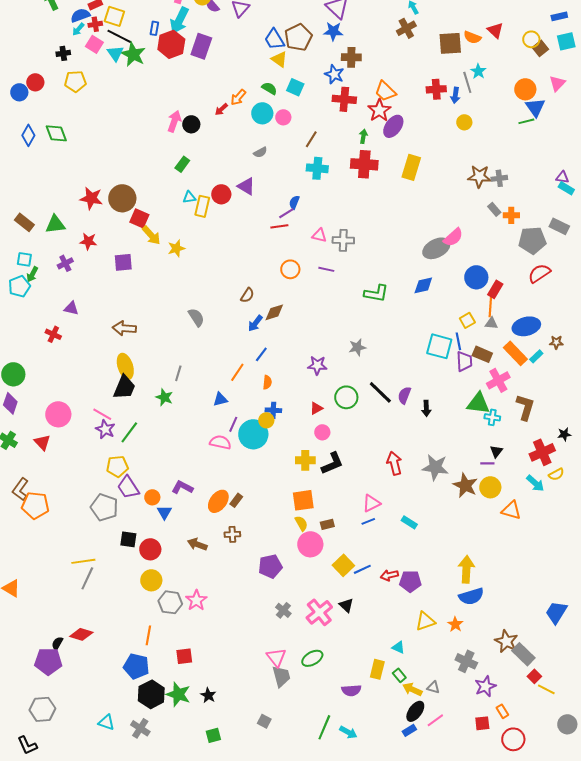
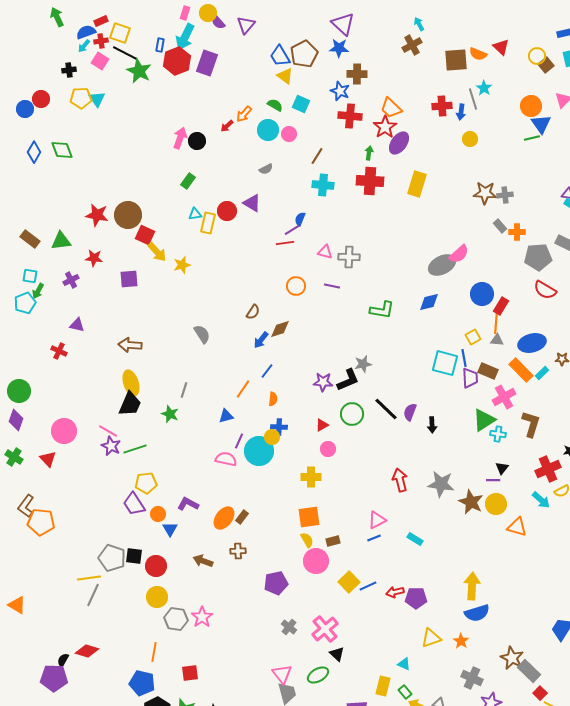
cyan triangle: (115, 53) -> (97, 99), moved
red semicircle: (539, 273) -> (545, 290), turned -115
green triangle: (478, 403) -> (484, 420), turned -40
green line: (129, 432) -> (135, 449), turned 35
black L-shape: (332, 463) -> (348, 380), moved
yellow pentagon: (117, 466) -> (146, 483), moved
gray pentagon: (104, 507) -> (112, 558), moved
black triangle: (346, 605) -> (337, 654), moved

